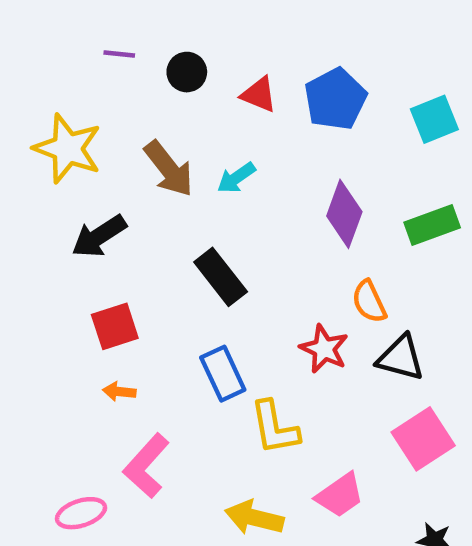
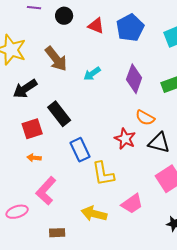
cyan arrow: (236, 178) -> (92, 74), moved
black rectangle: (221, 277) -> (59, 114), moved
orange semicircle: (369, 302) -> (145, 118), turned -36

